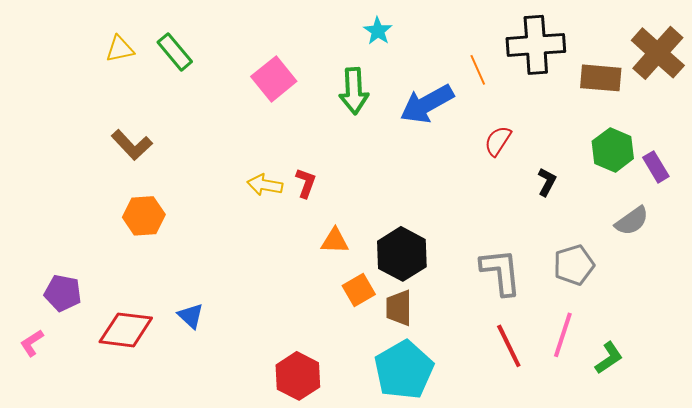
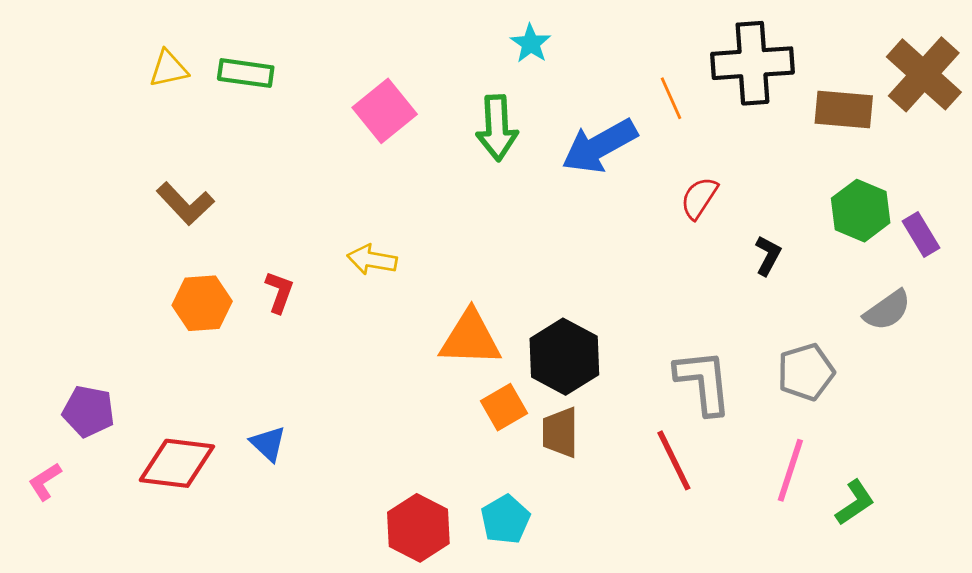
green rectangle: (175, 52) -> (246, 73), turned -42
red L-shape: (306, 183) -> (279, 292), moved
orange triangle: (335, 241) -> (470, 338), size x1.6
red line: (509, 346) -> (674, 460), moved
cyan pentagon: (404, 370) -> (505, 519), moved, size x0.6

